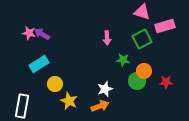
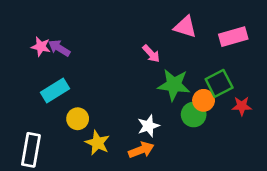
pink triangle: (142, 12) -> (185, 27), moved
pink arrow: (107, 38) -> (151, 54), turned -40
green square: (142, 39) -> (219, 83), moved
green star: (123, 60) -> (174, 85), size x1.6
red star: (166, 82) -> (242, 106), moved

